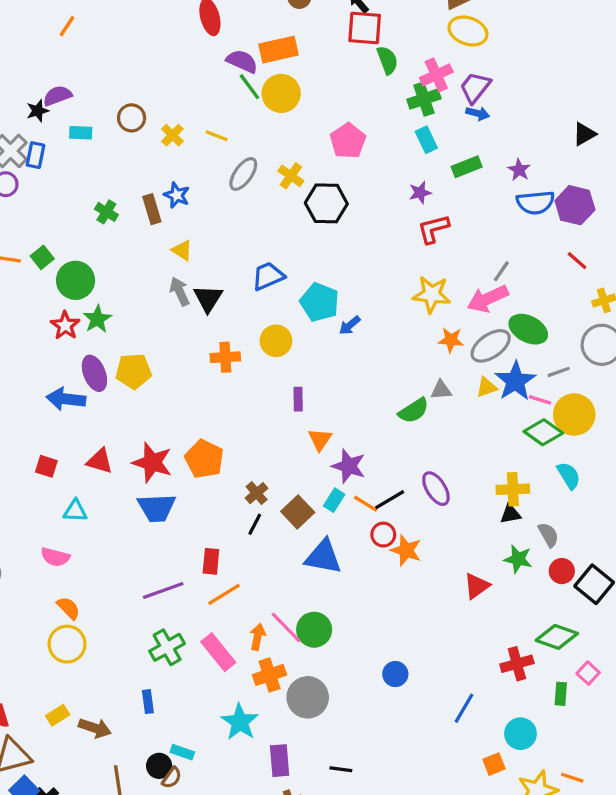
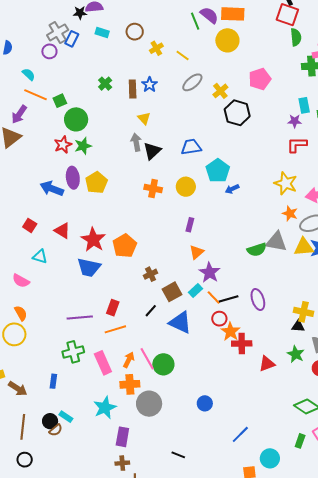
green line: (249, 87) -> (195, 21), moved
cyan rectangle: (426, 140) -> (304, 105), moved
yellow pentagon: (133, 371) -> (96, 182), turned 30
yellow triangle: (487, 387) -> (304, 247), size x1.5
gray triangle: (441, 390) -> (276, 242), size x1.6
black line: (255, 524) -> (151, 311), moved
red cross: (517, 664) -> (242, 343), moved
black line: (341, 769) -> (178, 455), moved

